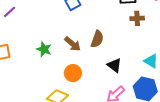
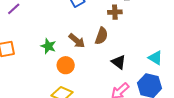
brown cross: (137, 18) -> (115, 12), moved
orange circle: (73, 73) -> (66, 65), moved

